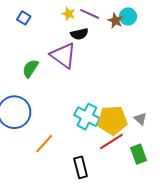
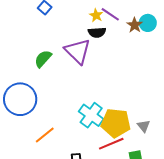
yellow star: (69, 14) -> (96, 15), moved

